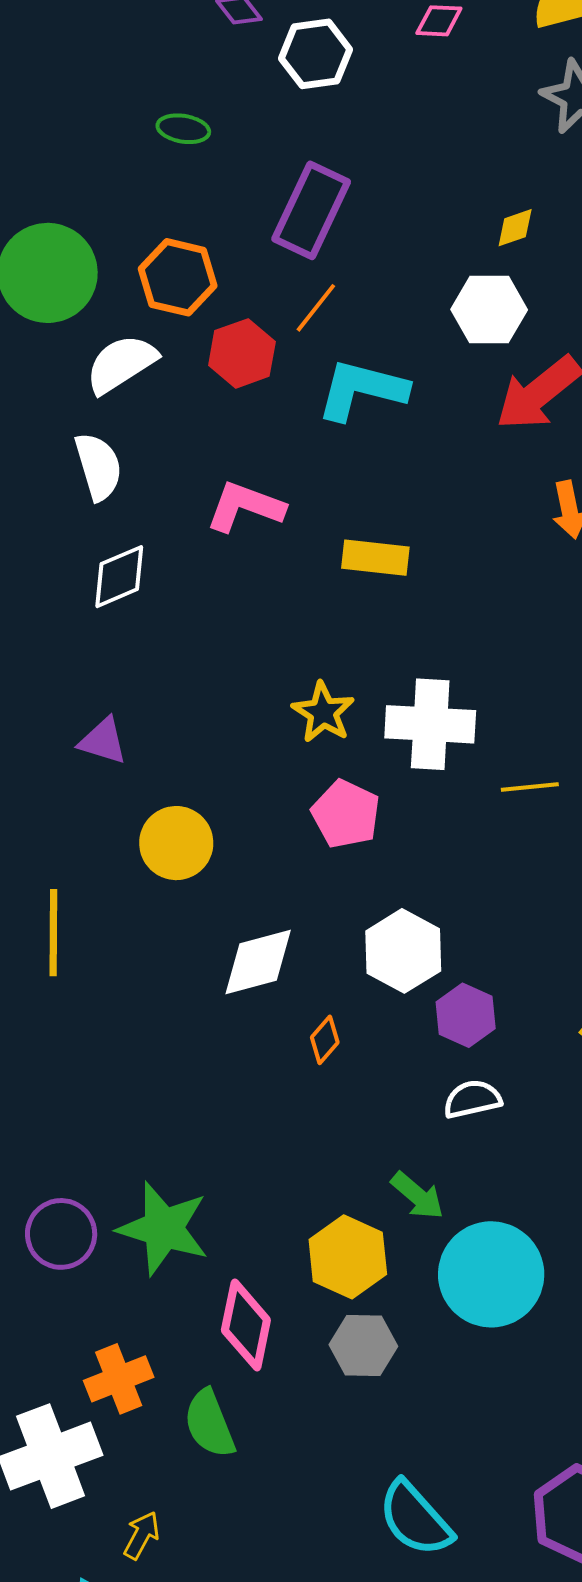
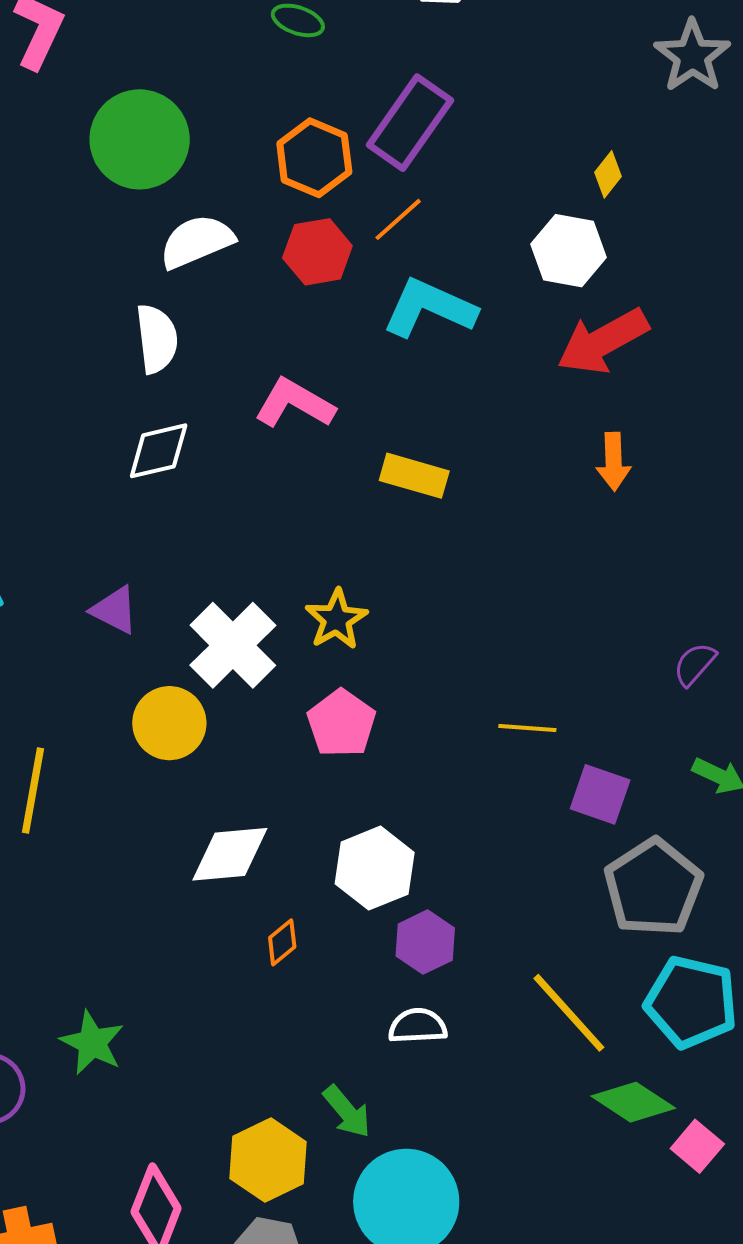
yellow diamond: (515, 228) -> (608, 174), turned -42
orange hexagon: (178, 277) -> (314, 158), moved
white cross: (430, 724) -> (233, 645), moved, turned 32
green star: (163, 1228) -> (92, 1043), moved, size x0.7

